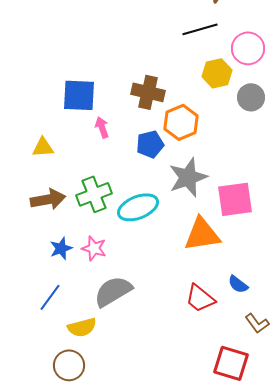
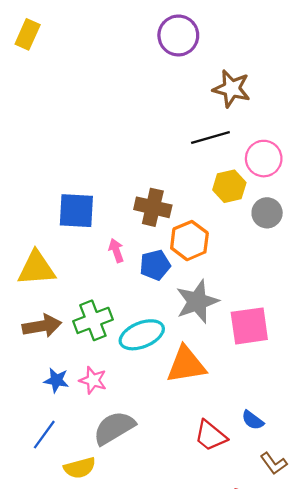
pink arrow: (102, 127) -> (116, 251), moved
yellow triangle: (43, 147) -> (36, 268), size x1.6
orange triangle: (202, 234) -> (186, 365), moved
blue star: (61, 248) -> (56, 380), turned 30

